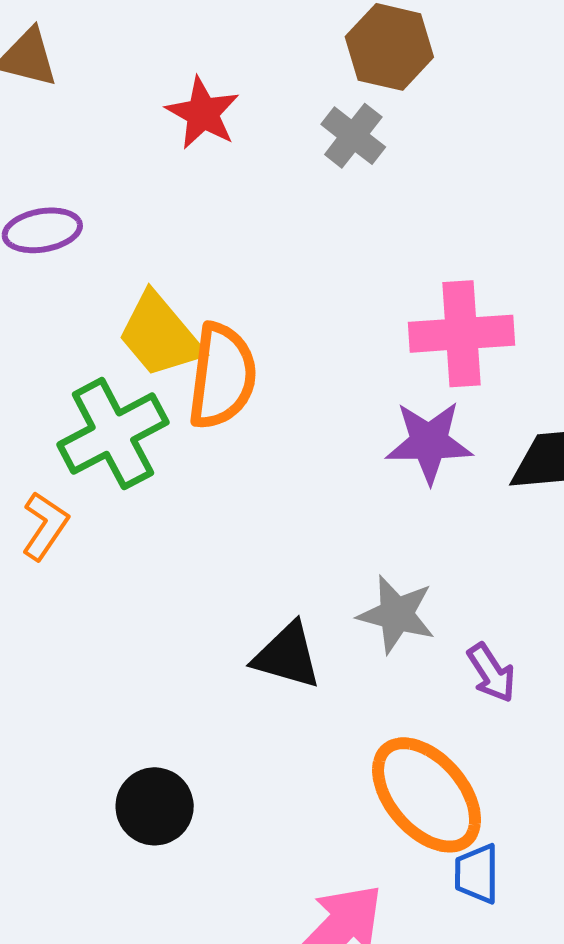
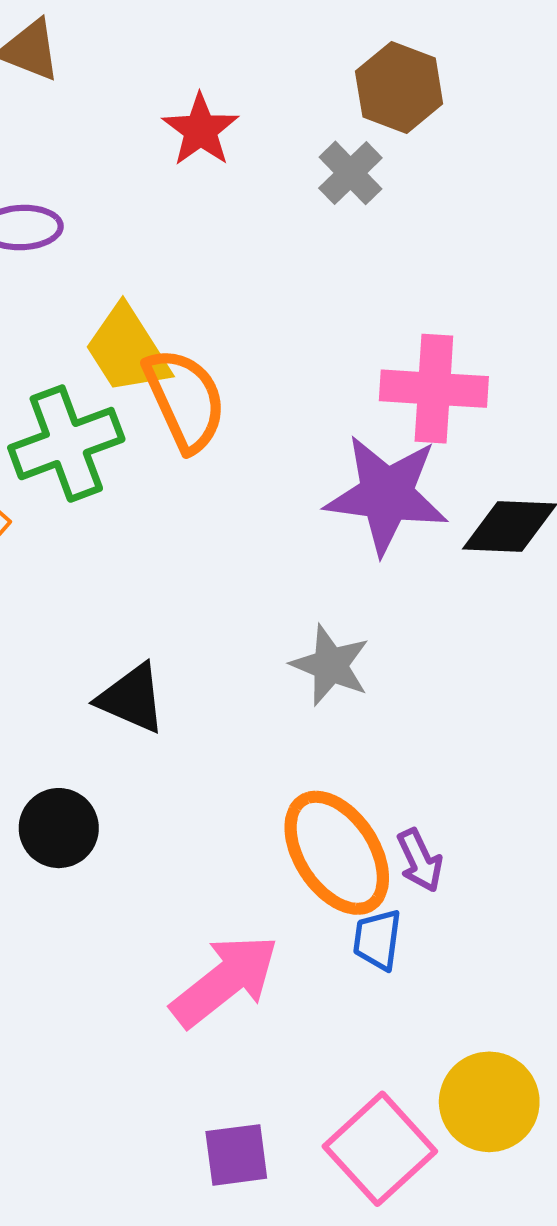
orange semicircle: (222, 376) -> (185, 400), turned -39
purple star: (429, 442) -> (387, 495), size x1.4
black triangle: (287, 656) -> (132, 698), moved
purple arrow: (491, 673) -> (420, 860), moved

